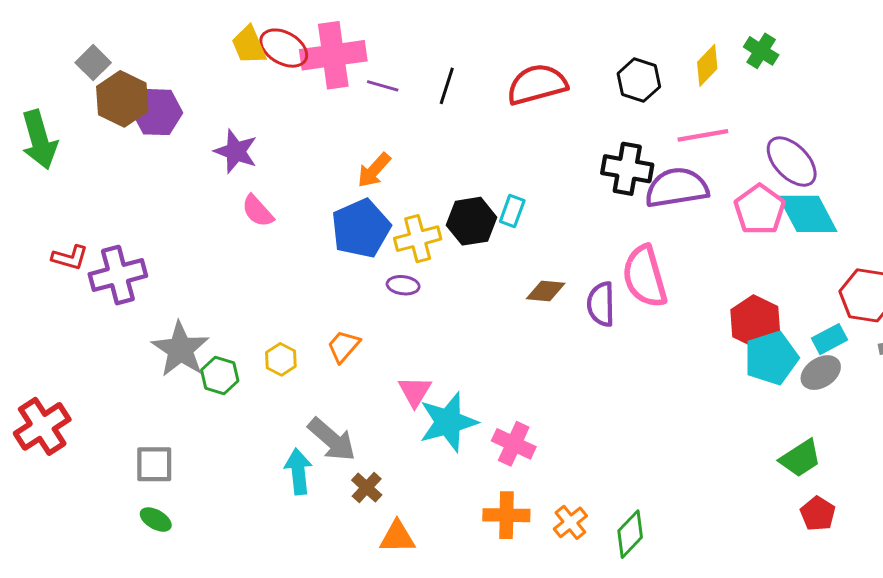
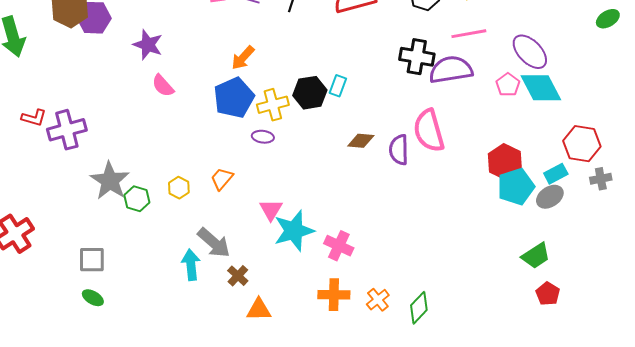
pink pentagon: (760, 210) -> (508, 85), size x0.7

